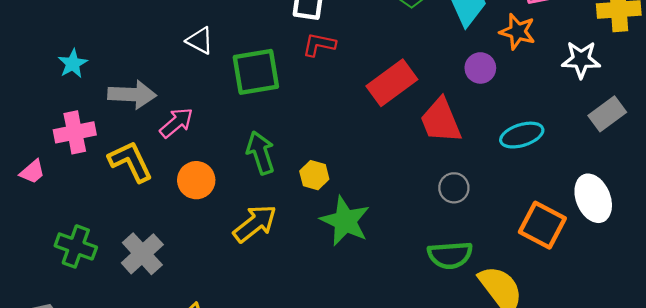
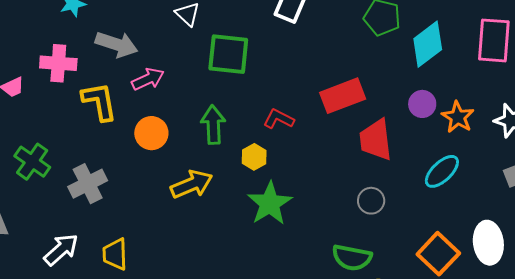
orange star: (518, 32) -> (458, 117), moved
red L-shape: (319, 45) -> (279, 119), moved
cyan ellipse: (522, 135) -> (442, 171), turned -42

